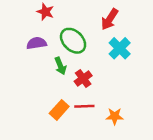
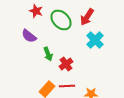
green ellipse: (73, 41) -> (61, 20), moved
purple semicircle: (37, 43) -> (29, 36), turned -133

